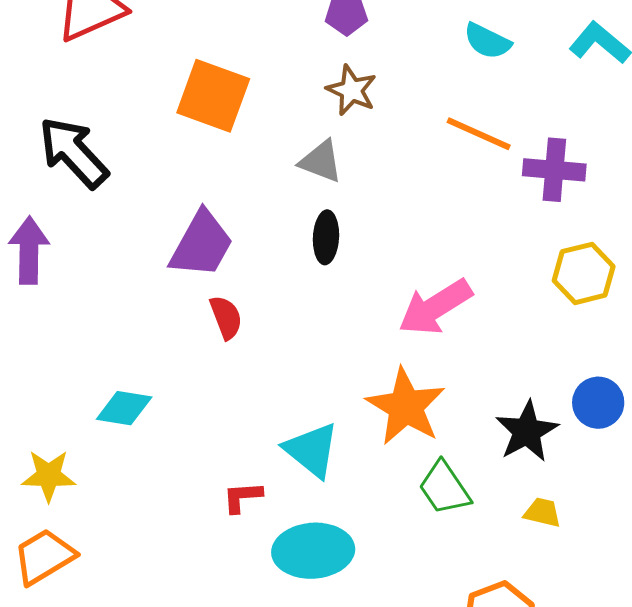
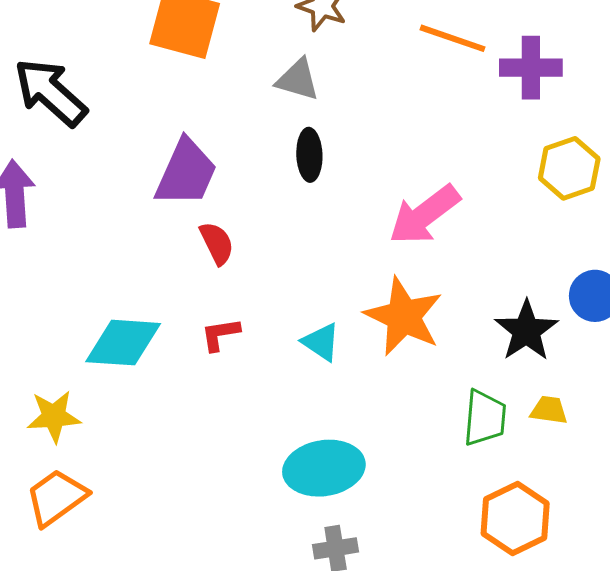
cyan diamond: (124, 408) -> (123, 343), size x1.4
cyan triangle: (312, 450) -> (321, 342), moved, size x0.7
green trapezoid: (444, 488) -> (485, 418), moved, turned -136
red L-shape: (242, 497) -> (220, 334), moved

